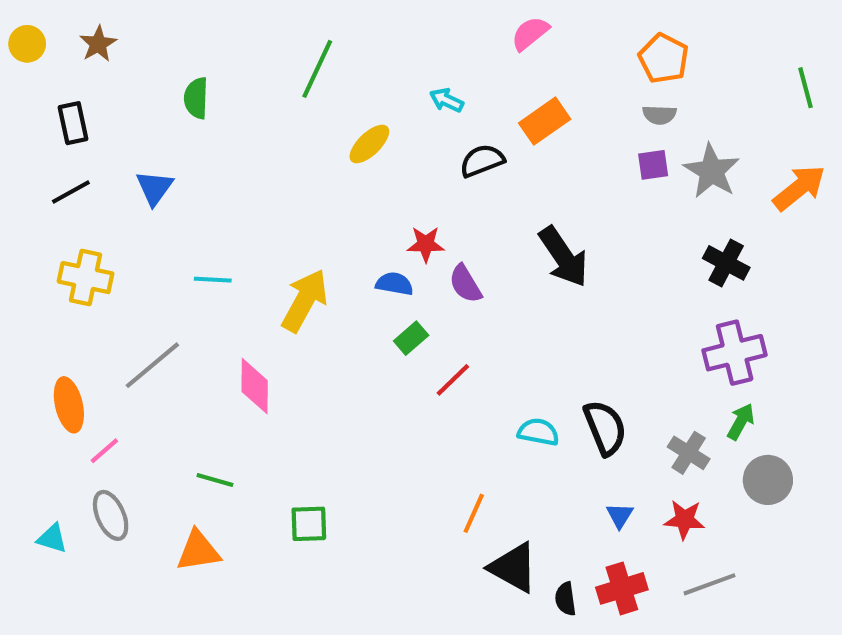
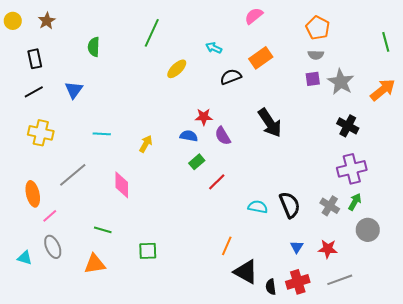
yellow arrow: (305, 300) -> (146, 144), size x0.6
gray cross: (689, 453) -> (330, 206), moved

